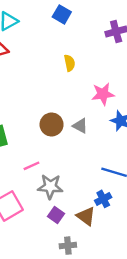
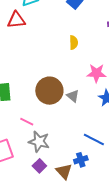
brown circle: (52, 124) -> (49, 91), size x1.4
pink line: (32, 166) -> (27, 122), turned 40

